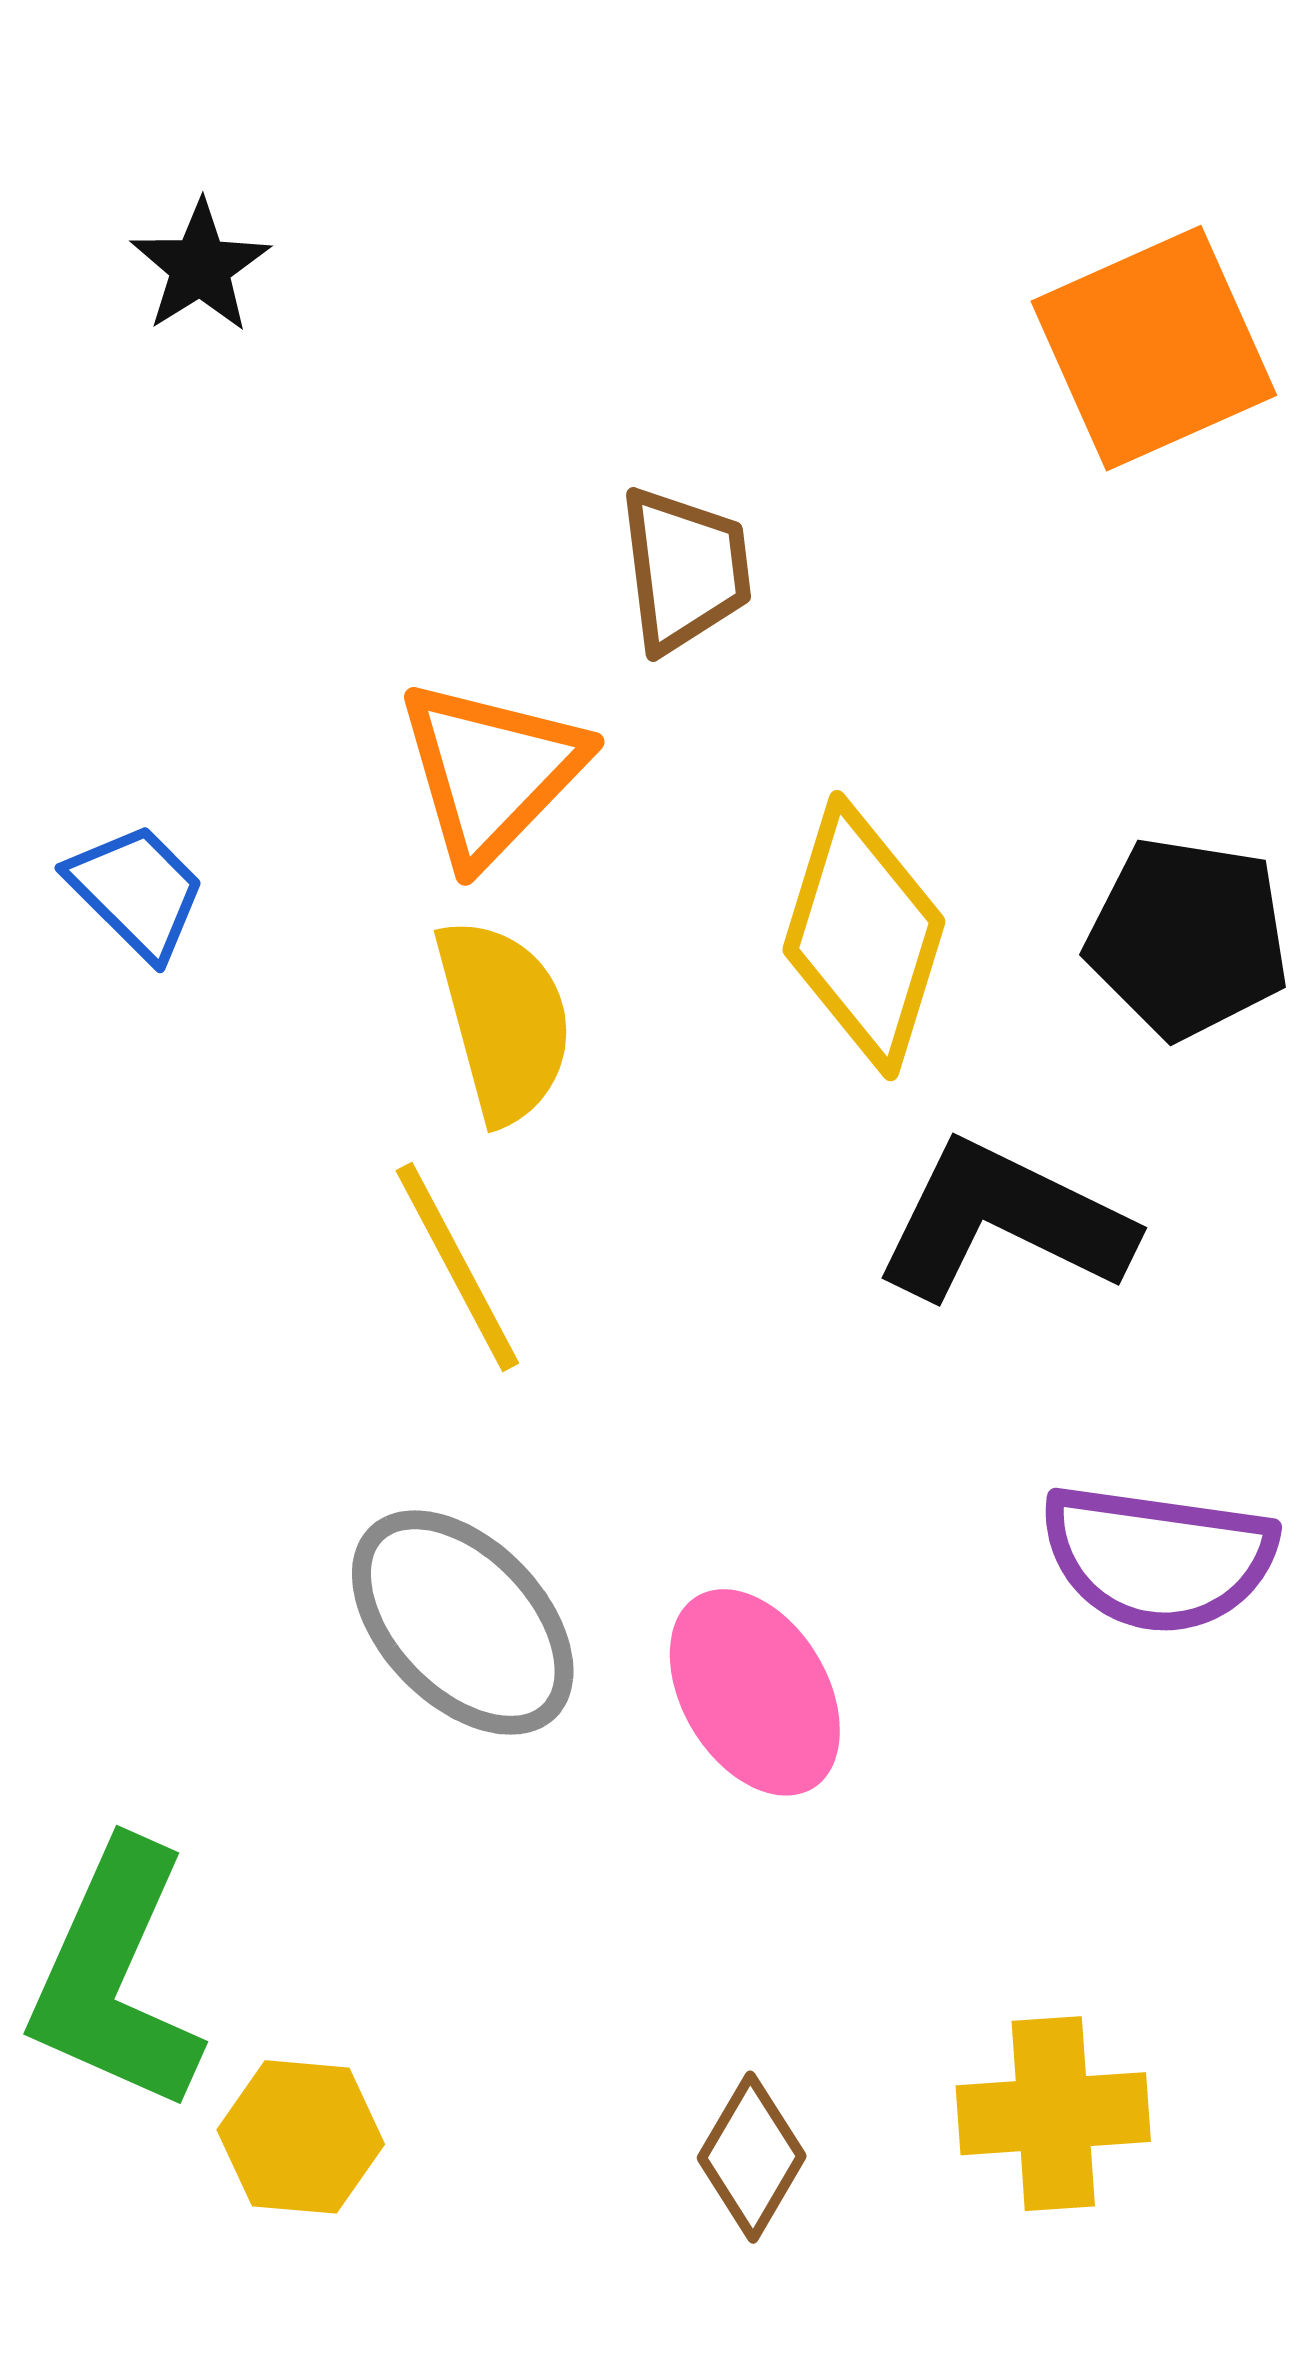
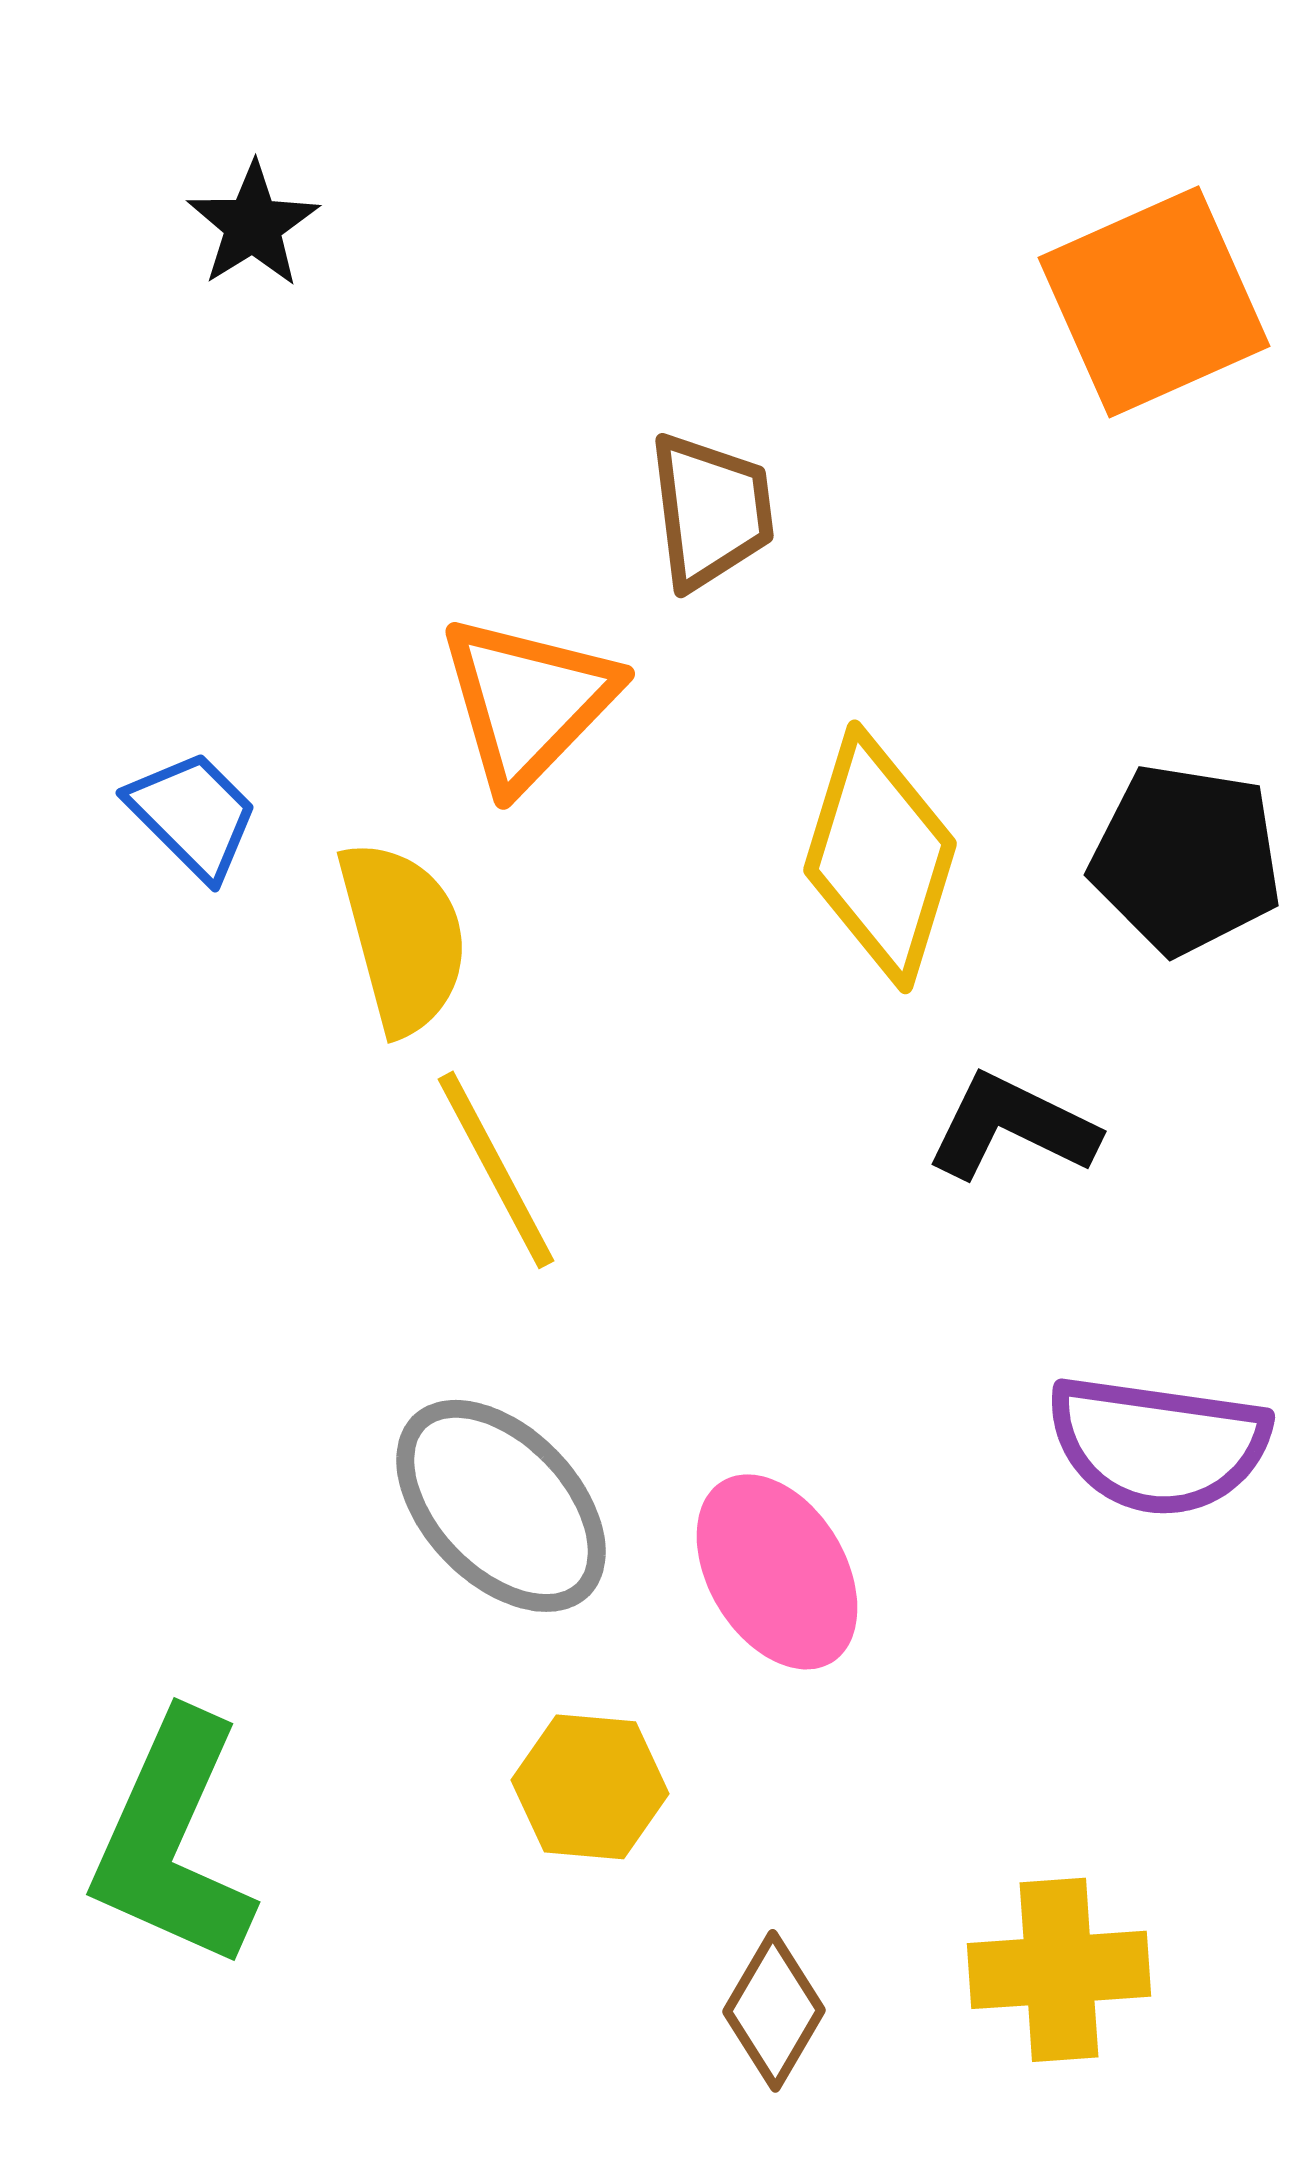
yellow semicircle: (504, 1020) -> (403, 937), moved
black L-shape: (1004, 1221) -> (1012, 1127), size x0.7
yellow hexagon: (301, 2137) -> (590, 1787), moved

